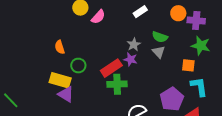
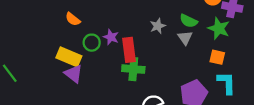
green star: (201, 46) -> (219, 28), moved
orange semicircle: (60, 47) -> (73, 19), turned -40
purple star: (130, 59) -> (111, 37), moved
red rectangle: (111, 68) -> (129, 50), turned -70

